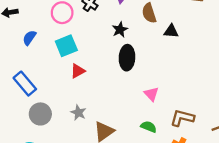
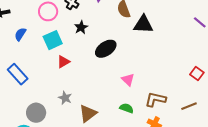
black star: (120, 30) -> (81, 27), moved
black triangle: (171, 31) -> (143, 24), size x1.5
black ellipse: (127, 58) -> (106, 49), turned 55
gray circle: (40, 114) -> (36, 113), moved

